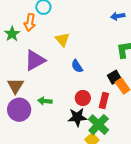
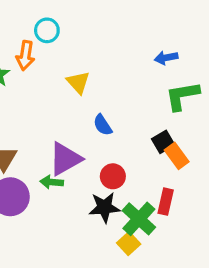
blue arrow: (118, 16) -> (166, 58), moved
purple triangle: (35, 60) -> (65, 159), moved
red rectangle: (104, 100) -> (166, 202), moved

